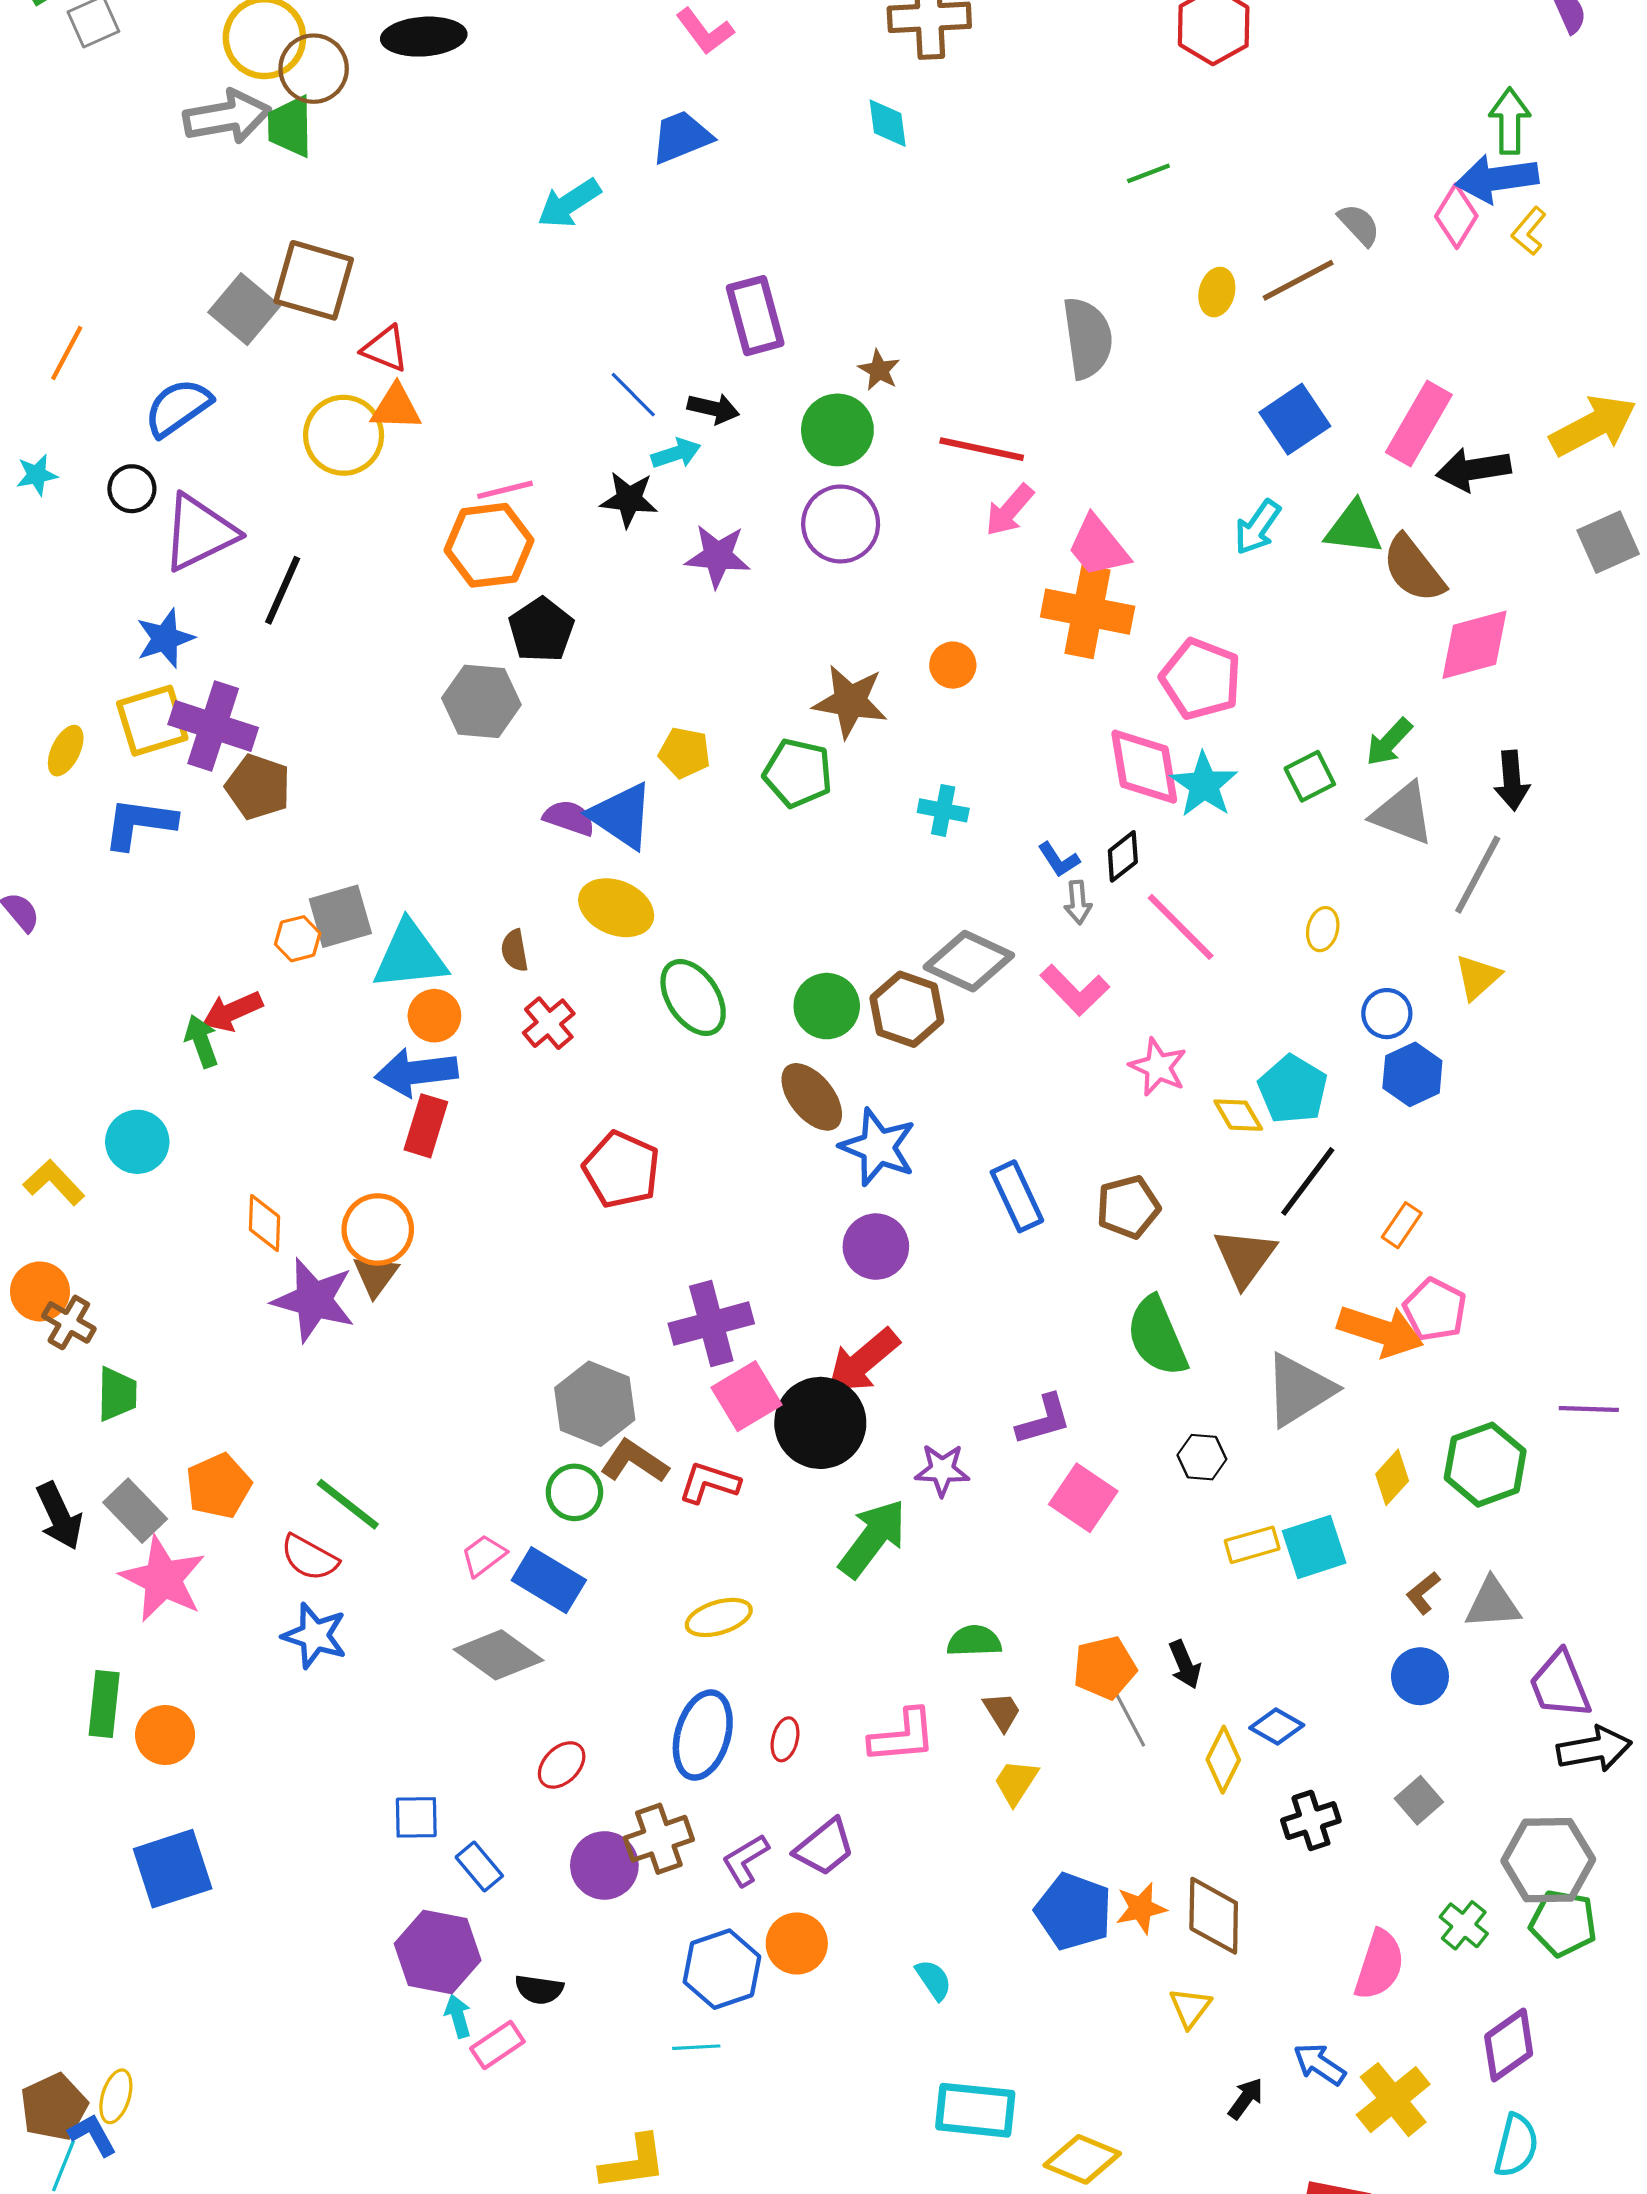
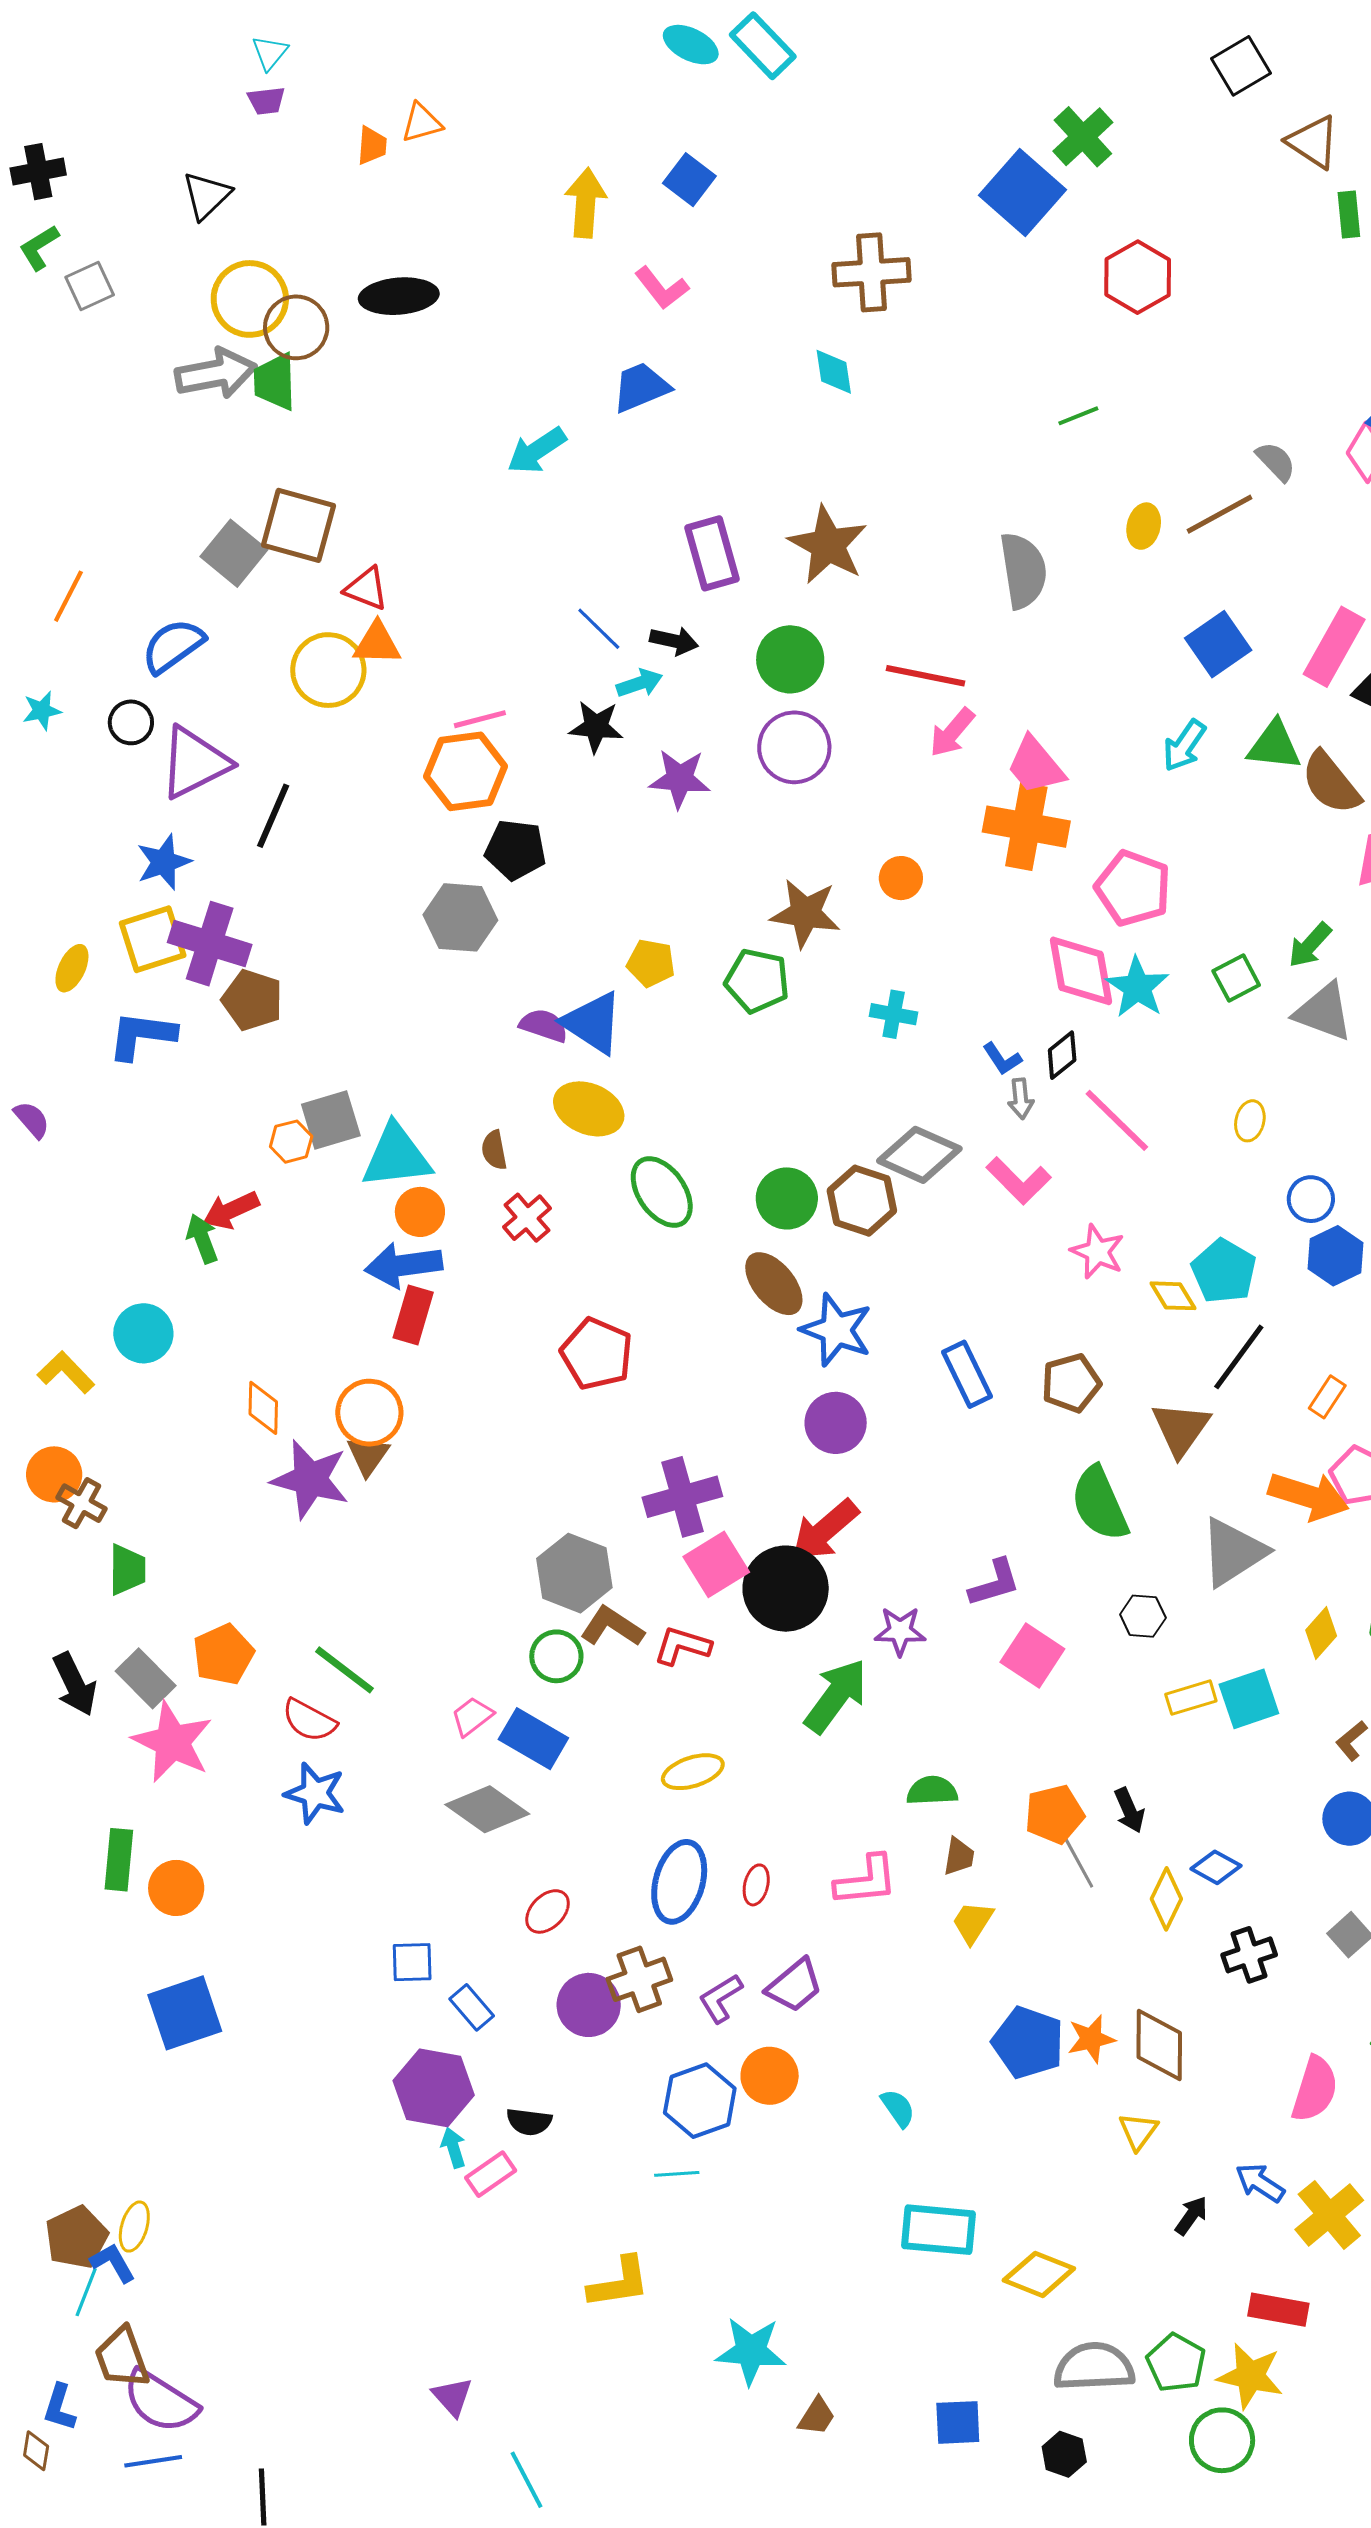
brown star: (879, 370) -> (828, 545), moved, size x2.0
black pentagon: (541, 630) -> (516, 850), turned -30
brown trapezoid: (1002, 1712) -> (959, 1856), turned 42

